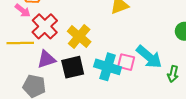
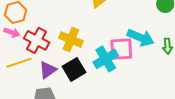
pink square: (126, 62) -> (121, 49), size x1.4
cyan cross: (108, 67) -> (106, 59), turned -30

